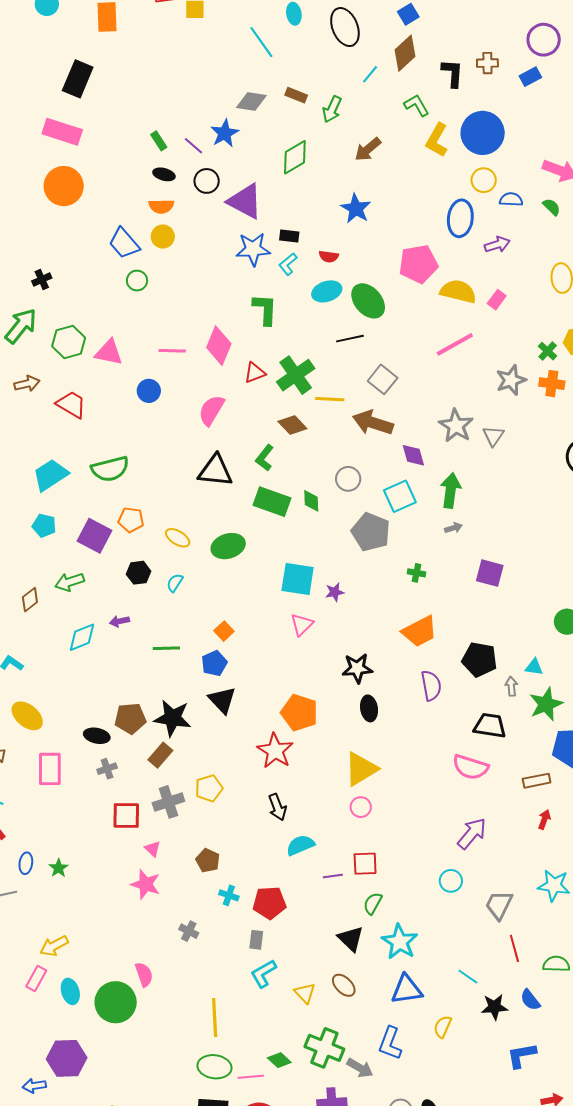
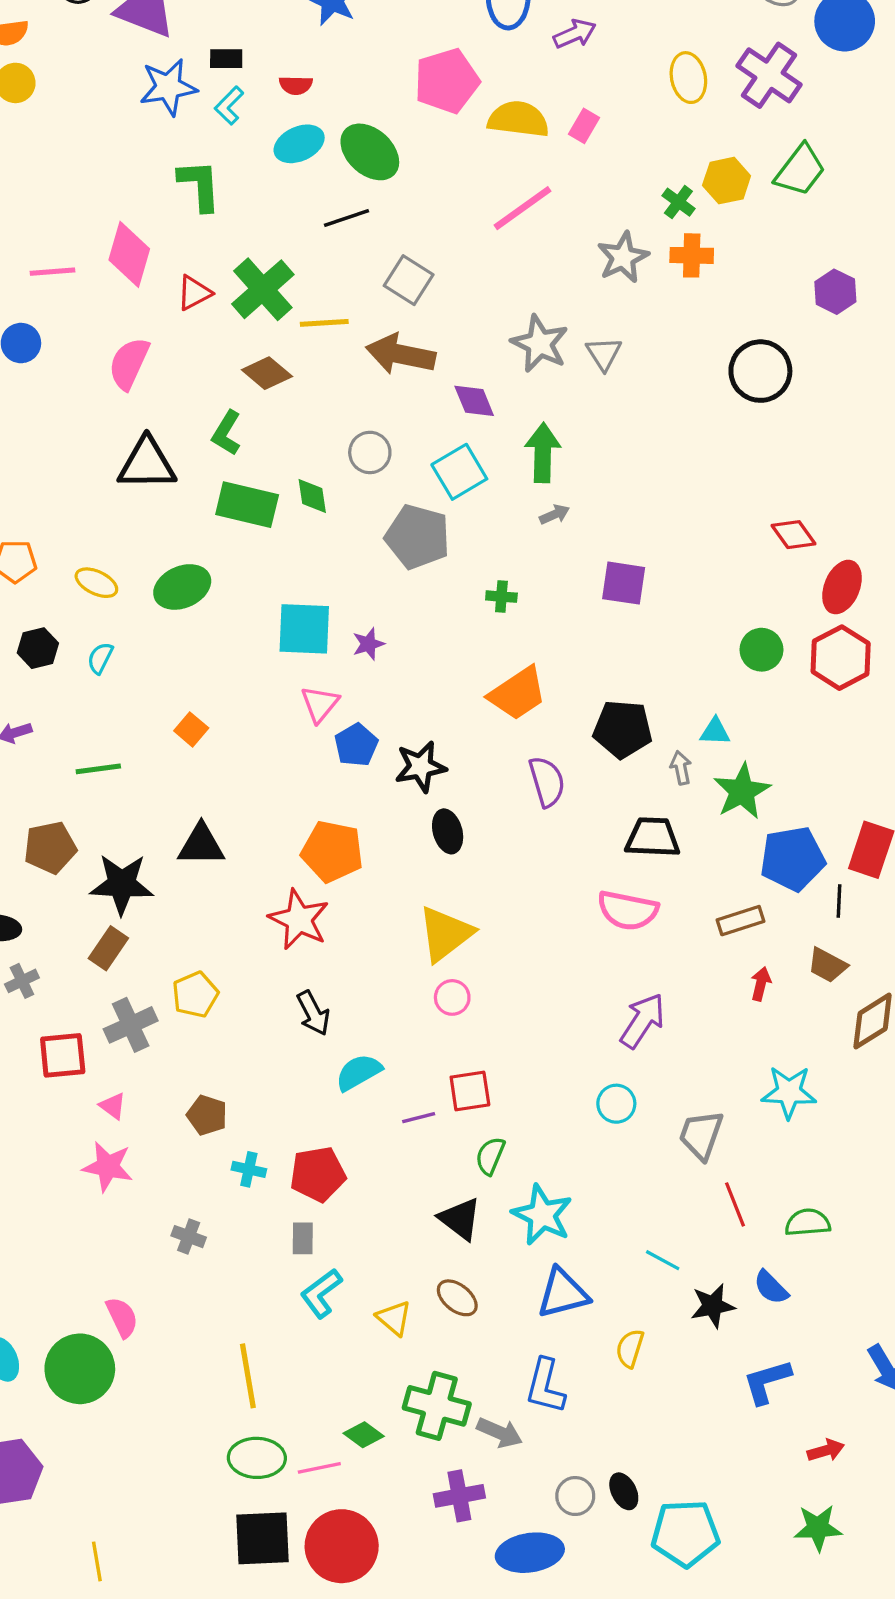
blue pentagon: (214, 663) -> (356, 745), moved
black triangle: (222, 700) -> (201, 845), turned -40
brown pentagon: (130, 718) -> (50, 848), moved

